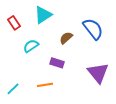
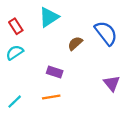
cyan semicircle: (31, 46) -> (15, 53), moved
purple rectangle: (57, 63) -> (55, 72), moved
purple triangle: (98, 73) -> (112, 83), size x0.7

